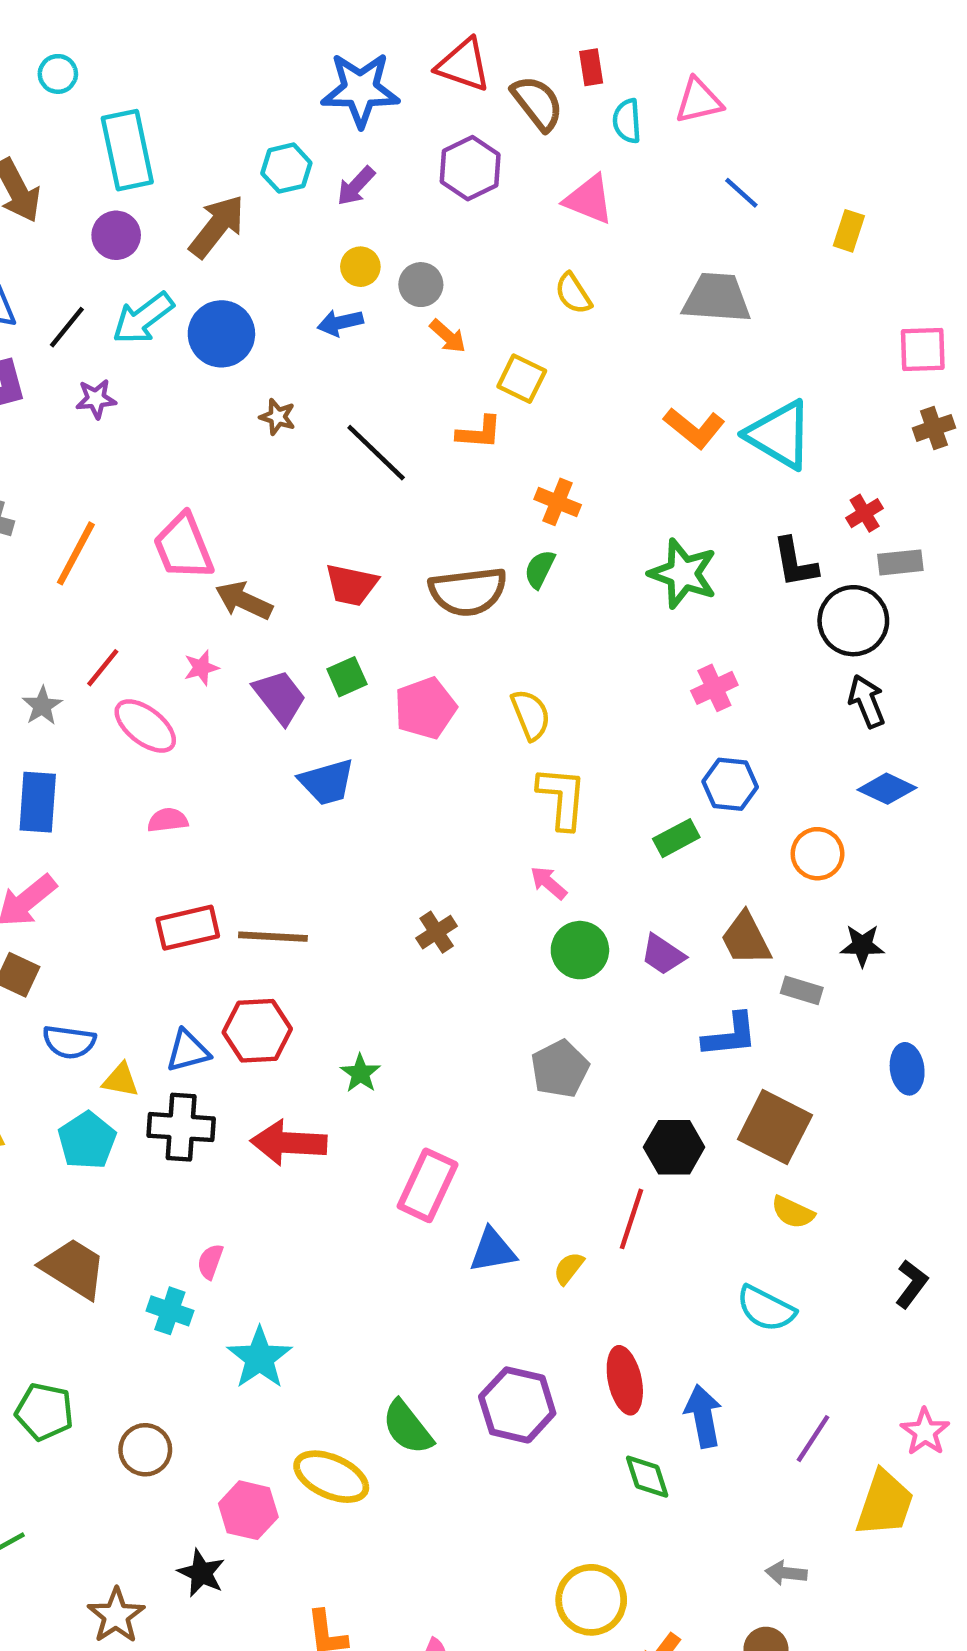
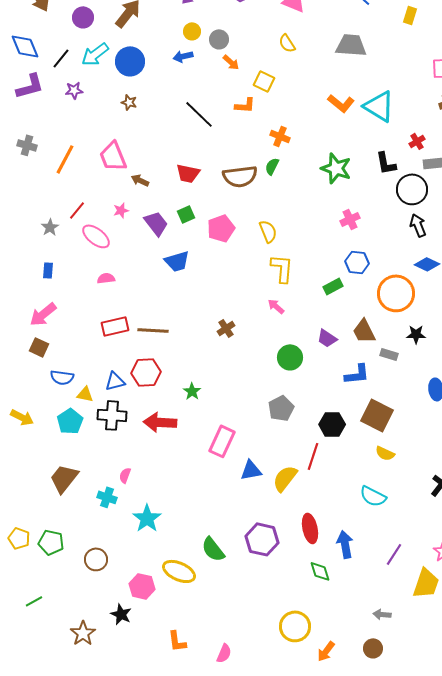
brown star: (277, 417) -> (129, 102), moved
brown arrow: (244, 601) -> (140, 180), size x0.7
blue rectangle: (38, 802) -> (48, 270), size x0.6
orange circle: (817, 854) -> (396, 293), size x1.6
green circle: (580, 950) -> (290, 357), moved
gray pentagon: (560, 1069) -> (281, 408), moved
brown trapezoid: (74, 1268) -> (64, 478), turned -84
yellow semicircle: (569, 1268) -> (285, 478), size x1.8

